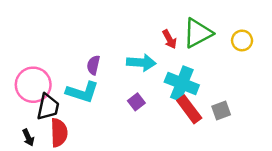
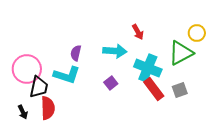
green triangle: (198, 33) -> (181, 53), moved

